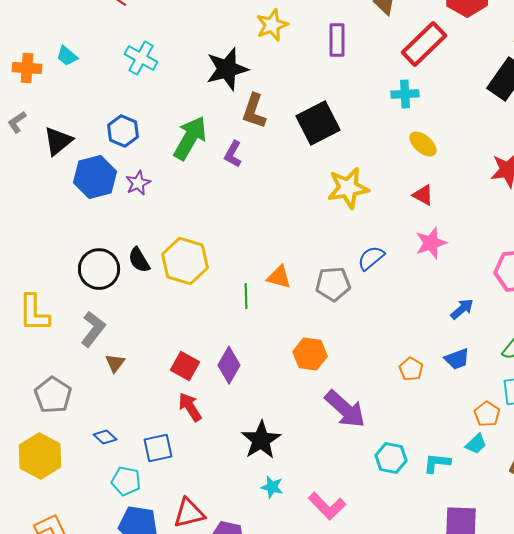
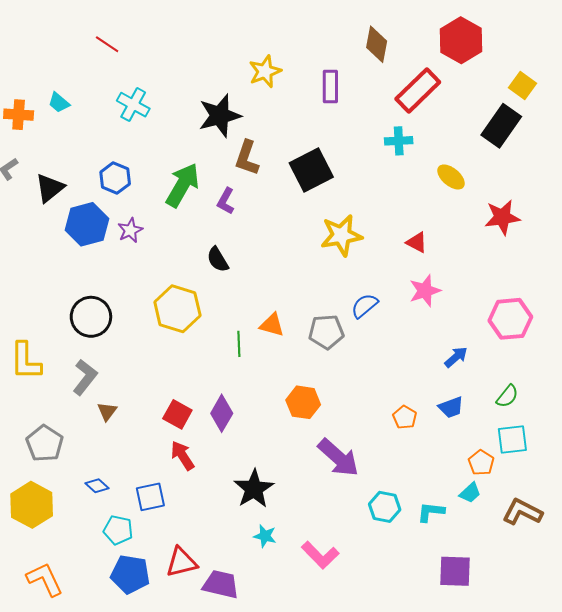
yellow ellipse: (423, 144) -> (451, 177), moved
black semicircle: (139, 260) -> (218, 259), moved

